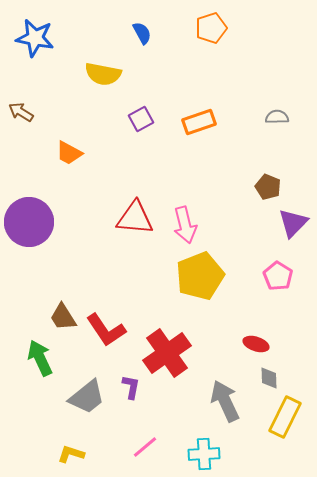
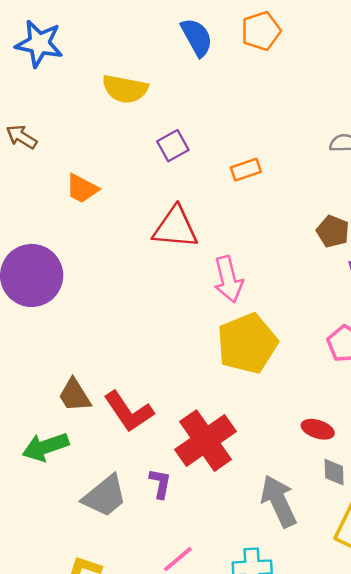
blue semicircle: (142, 33) -> (197, 37), moved, size x1.4
orange rectangle: (199, 122) -> (246, 170), moved, size x0.7
red triangle: (135, 218) -> (175, 228), moved
green arrow: (40, 358) -> (45, 447), turned -84

